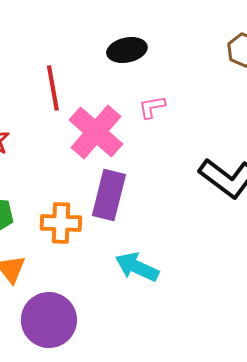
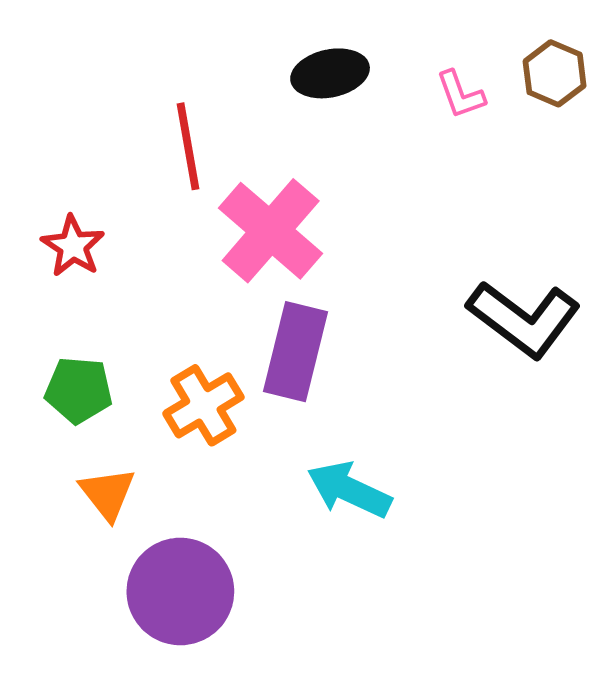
pink L-shape: (152, 107) -> (461, 95), moved, turned -100
orange cross: (61, 223) -> (203, 405), turned -33

